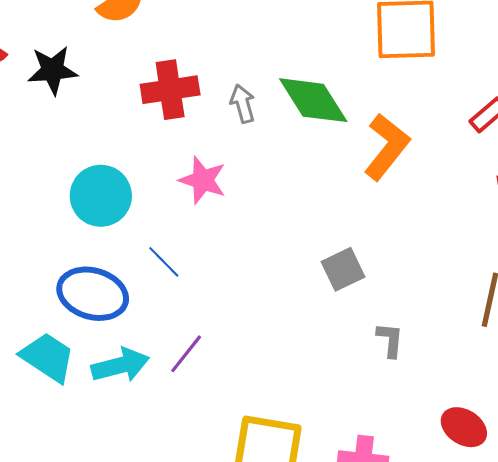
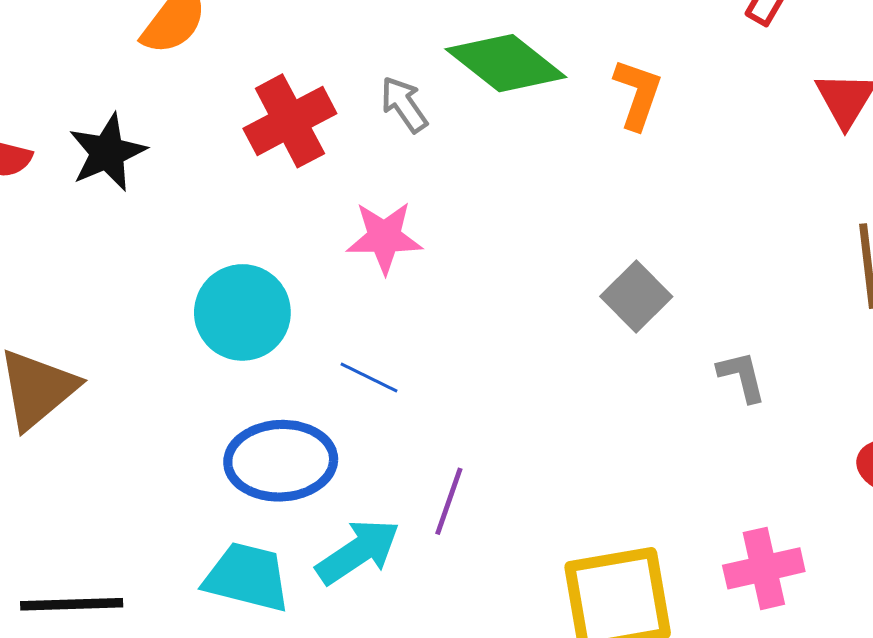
orange L-shape: (387, 147) -> (638, 94), size x0.7

